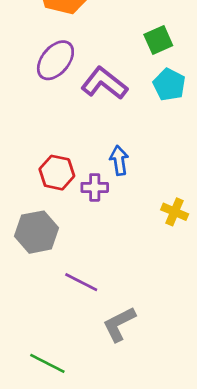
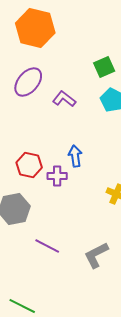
purple L-shape: (104, 83) -> (64, 99), size x0.7
gray L-shape: (119, 324) -> (96, 255), moved

